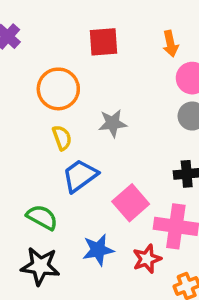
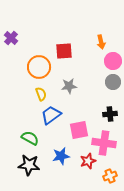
red square: (104, 42) -> (64, 51), moved
pink square: (131, 203) -> (79, 130), turned 30

